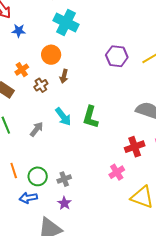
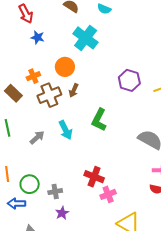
brown cross: (41, 85) -> (49, 95), size x1.6
green L-shape: (90, 117) -> (99, 120), moved
red cross: (135, 147) -> (94, 177), moved, turned 30
purple star: (64, 203) -> (62, 213), moved

